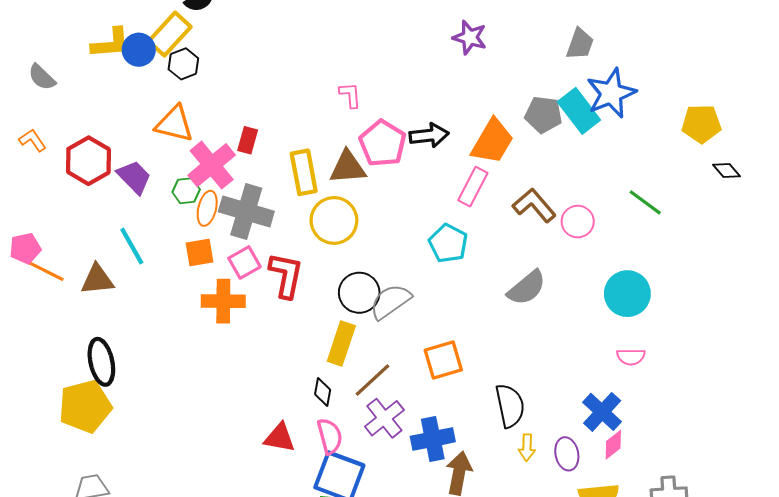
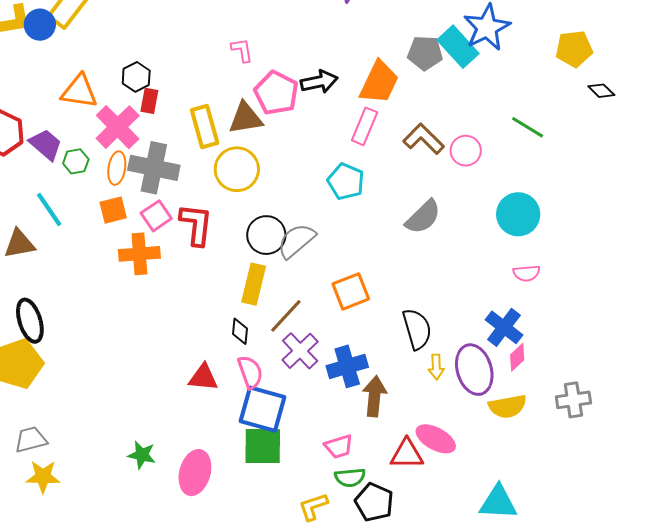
black hexagon: (183, 64) -> (136, 77), moved
green hexagon: (186, 191) -> (76, 161), moved
purple ellipse: (567, 454) -> (474, 370), size x1.6

